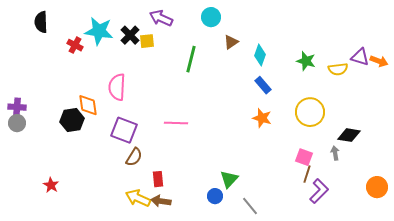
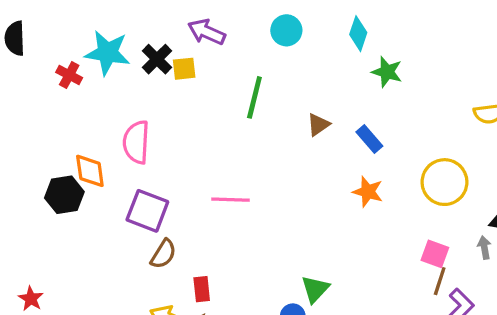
brown triangle: (231, 42) -> (318, 125), moved
cyan diamond: (260, 55) -> (358, 34), moved
green star: (306, 61) -> (387, 72), moved

